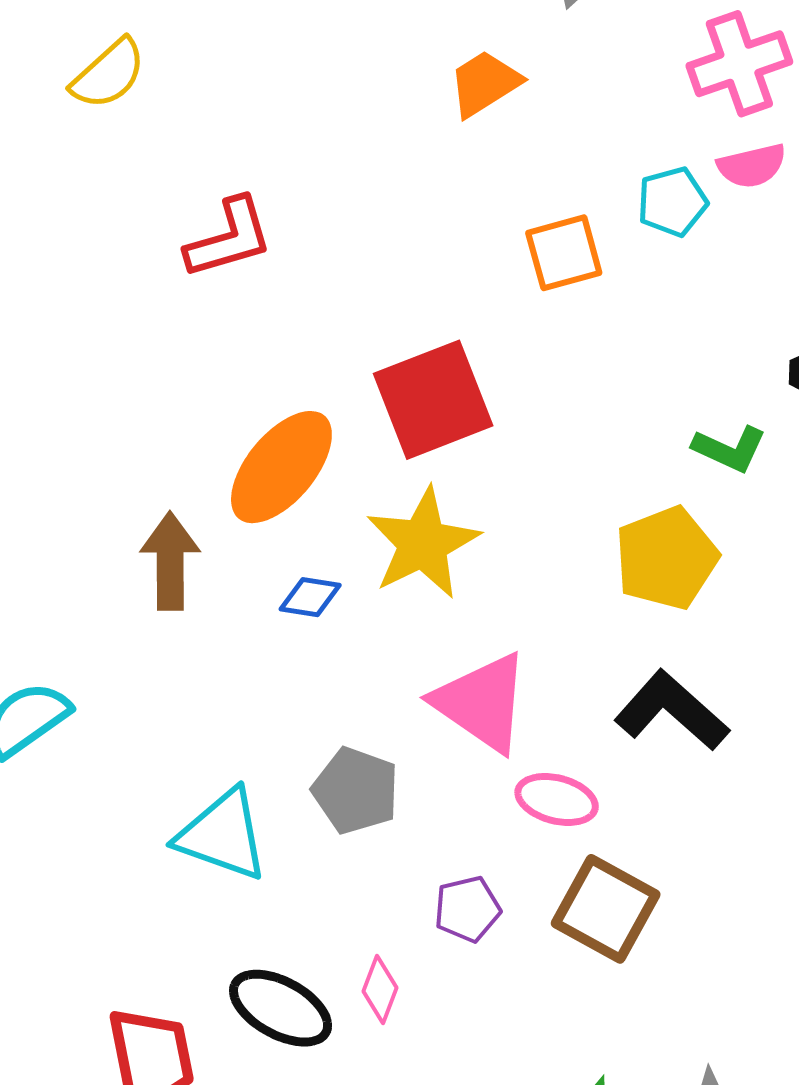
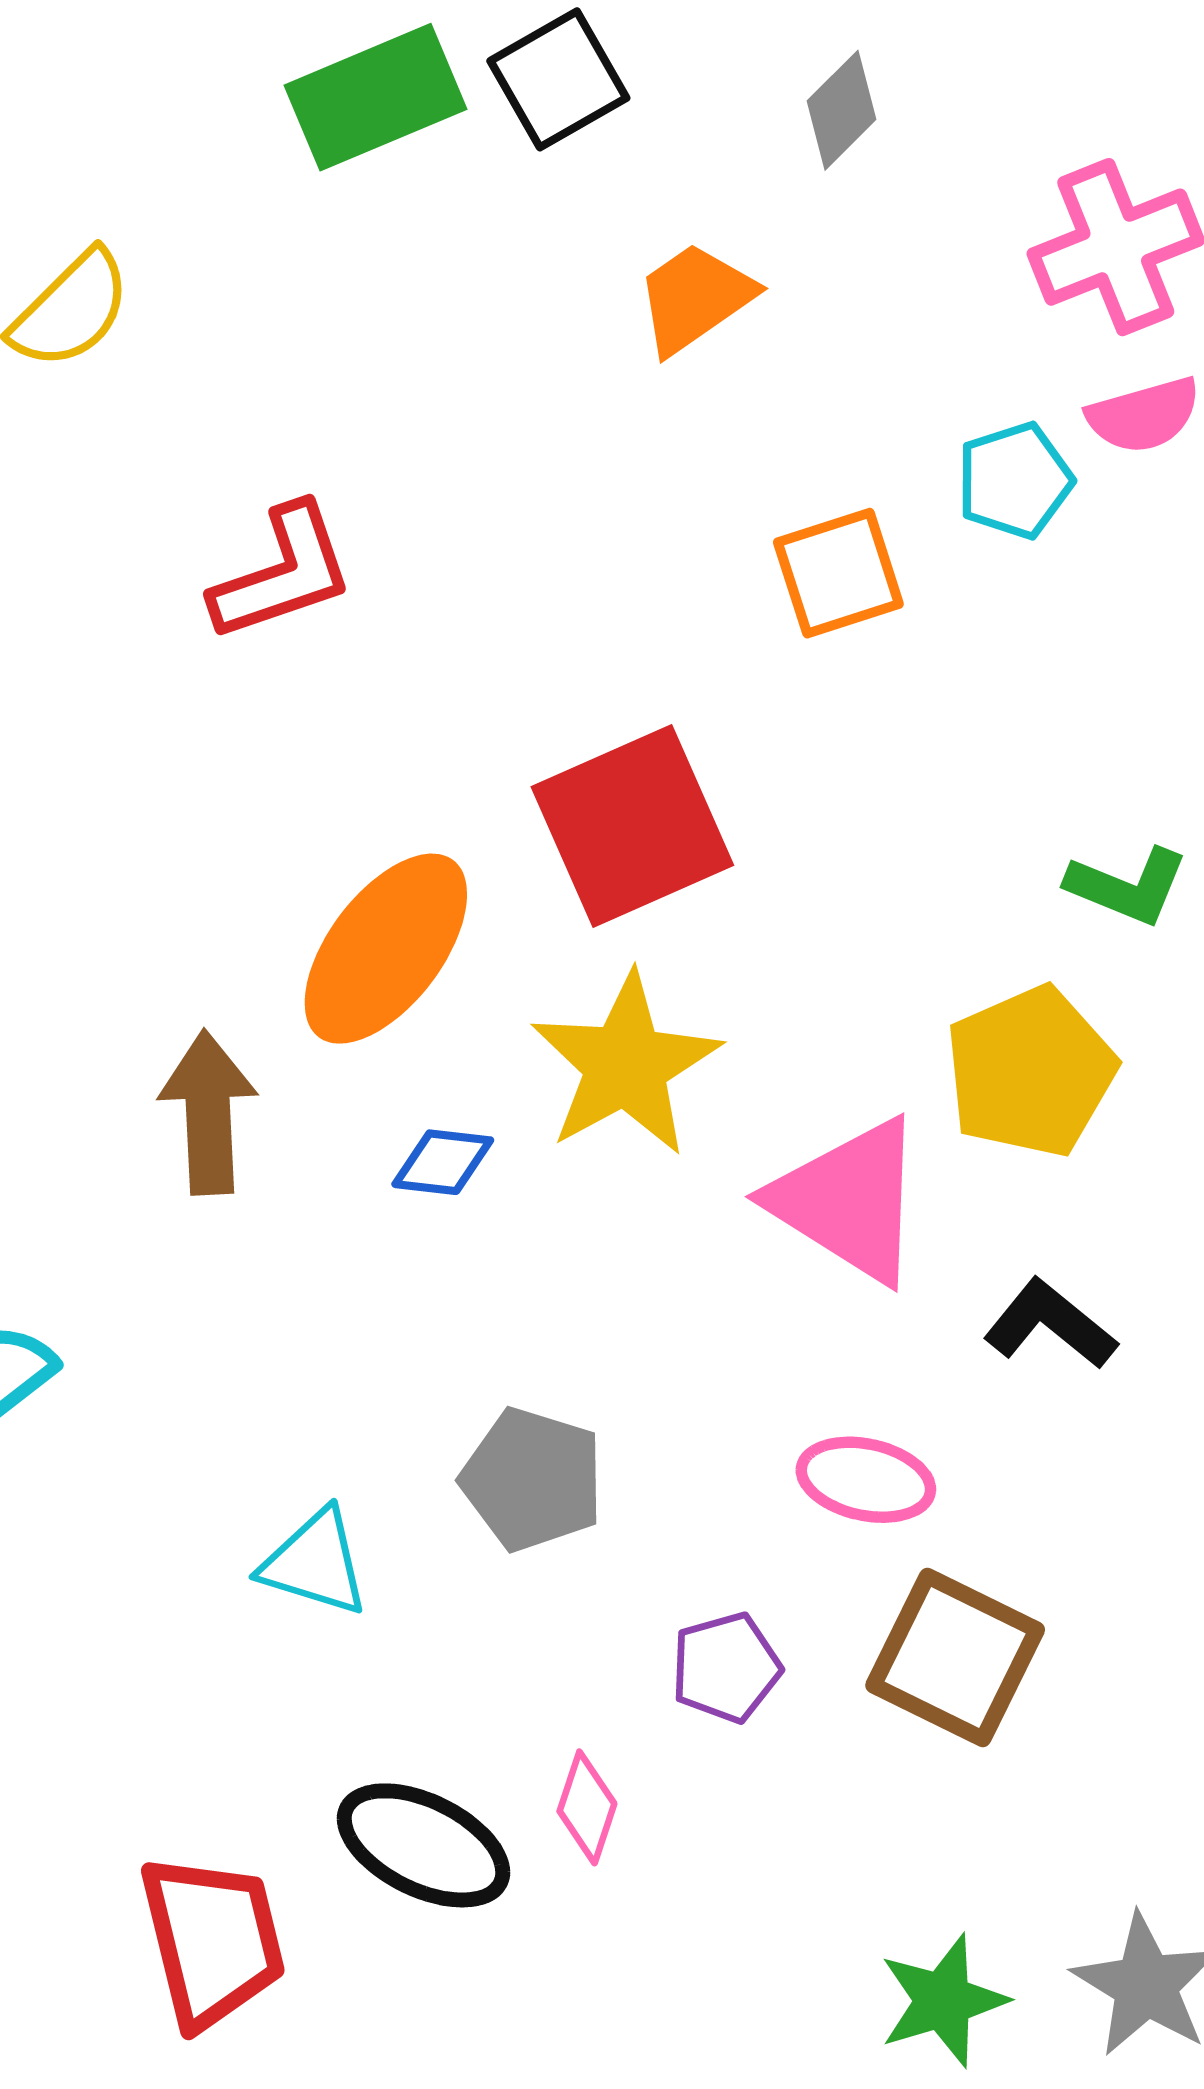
pink triangle: (482, 702) -> (849, 1201), moved
black L-shape: (672, 711) -> (1050, 1324), size x0.7
cyan triangle: (223, 835) -> (315, 1563), size x0.7

